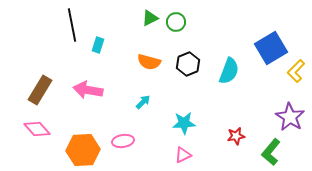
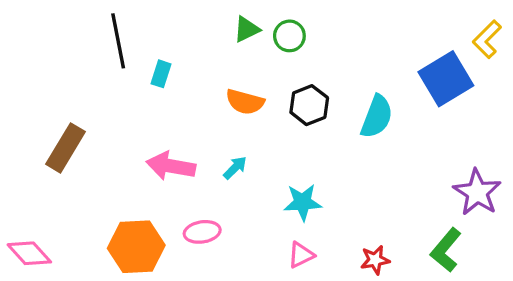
yellow L-shape: (296, 71) -> (487, 39), moved
pink arrow: (88, 90) -> (171, 166), moved
pink diamond: (37, 129) -> (29, 253), moved
red star: (236, 136) -> (375, 260), moved

